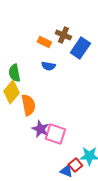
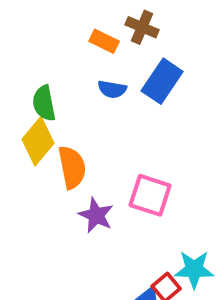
blue rectangle: (80, 48) -> (162, 81), moved
pink square: (55, 134) -> (150, 195), moved

